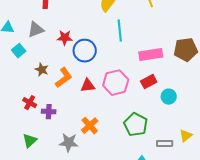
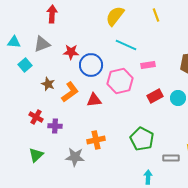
cyan line: (120, 31) -> (126, 45), turned -60
pink rectangle: (151, 55) -> (148, 65), moved, size x0.6
pink hexagon: (116, 83) -> (120, 81), moved
cyan circle: (169, 97) -> (178, 98), moved
orange cross: (90, 126) -> (96, 140), turned 30

